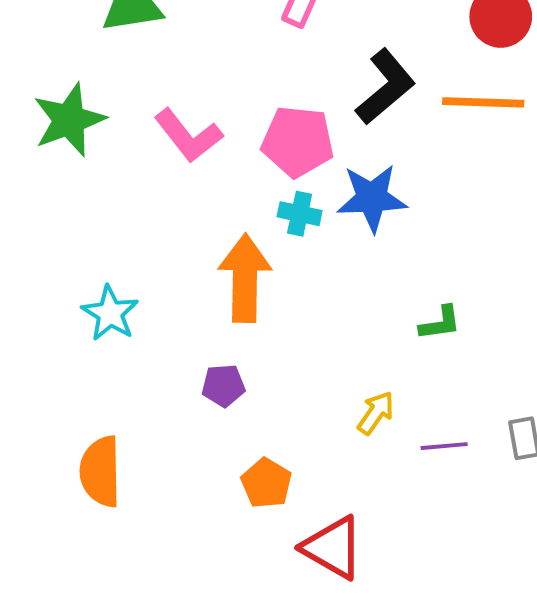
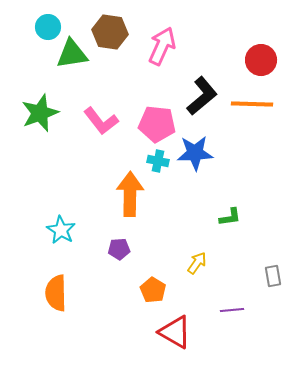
cyan star: (110, 313) -> (61, 230), moved
purple line: (444, 446) -> (232, 310), moved
orange pentagon: (266, 483) -> (153, 290), moved

